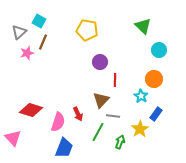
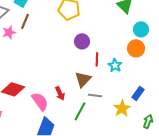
orange circle: (154, 79) -> (136, 48), moved
cyan star: (141, 96) -> (115, 65), moved
pink semicircle: (58, 122) -> (40, 101), turned -54
green arrow: (120, 142) -> (148, 121), moved

